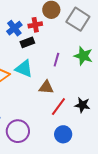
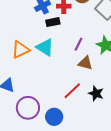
brown triangle: (46, 87) -> (85, 63), moved
blue circle: (63, 134) -> (54, 117), moved

